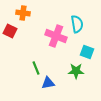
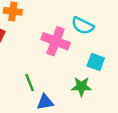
cyan semicircle: (77, 24) -> (83, 26), turned 126

